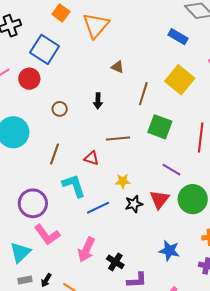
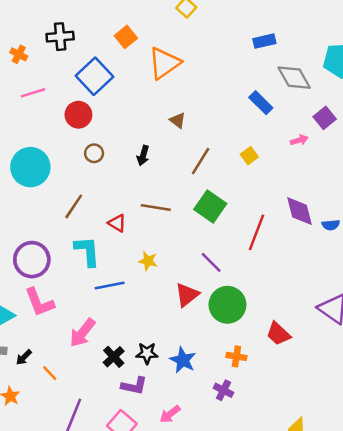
red circle: (29, 79) -> (78, 115), moved
yellow square: (180, 80) -> (249, 156), size x0.5
black star: (134, 204) -> (147, 353), moved

